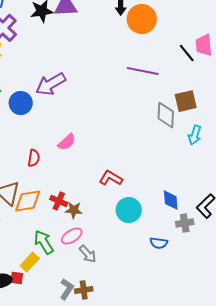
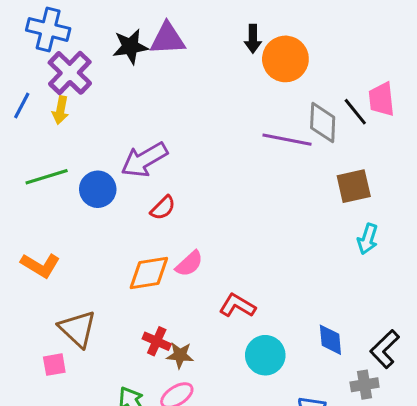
gray diamond: (166, 115) -> (323, 123), moved
pink semicircle: (67, 142) -> (189, 264), moved
red semicircle: (34, 158) -> (163, 208), moved, turned 36
orange diamond: (28, 201) -> (149, 273), moved
gray cross: (185, 223) -> (365, 385), moved

